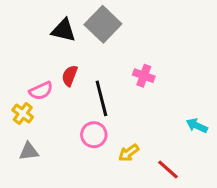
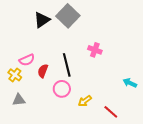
black triangle: (64, 30) -> (42, 20), turned -48
red semicircle: (70, 76) -> (43, 71), moved

